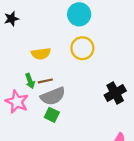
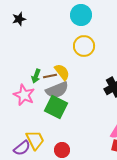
yellow semicircle: (41, 54) -> (62, 72), moved, turned -120
green arrow: (30, 81) -> (36, 76), turned 40
green square: (52, 115) -> (56, 107), size x1.6

